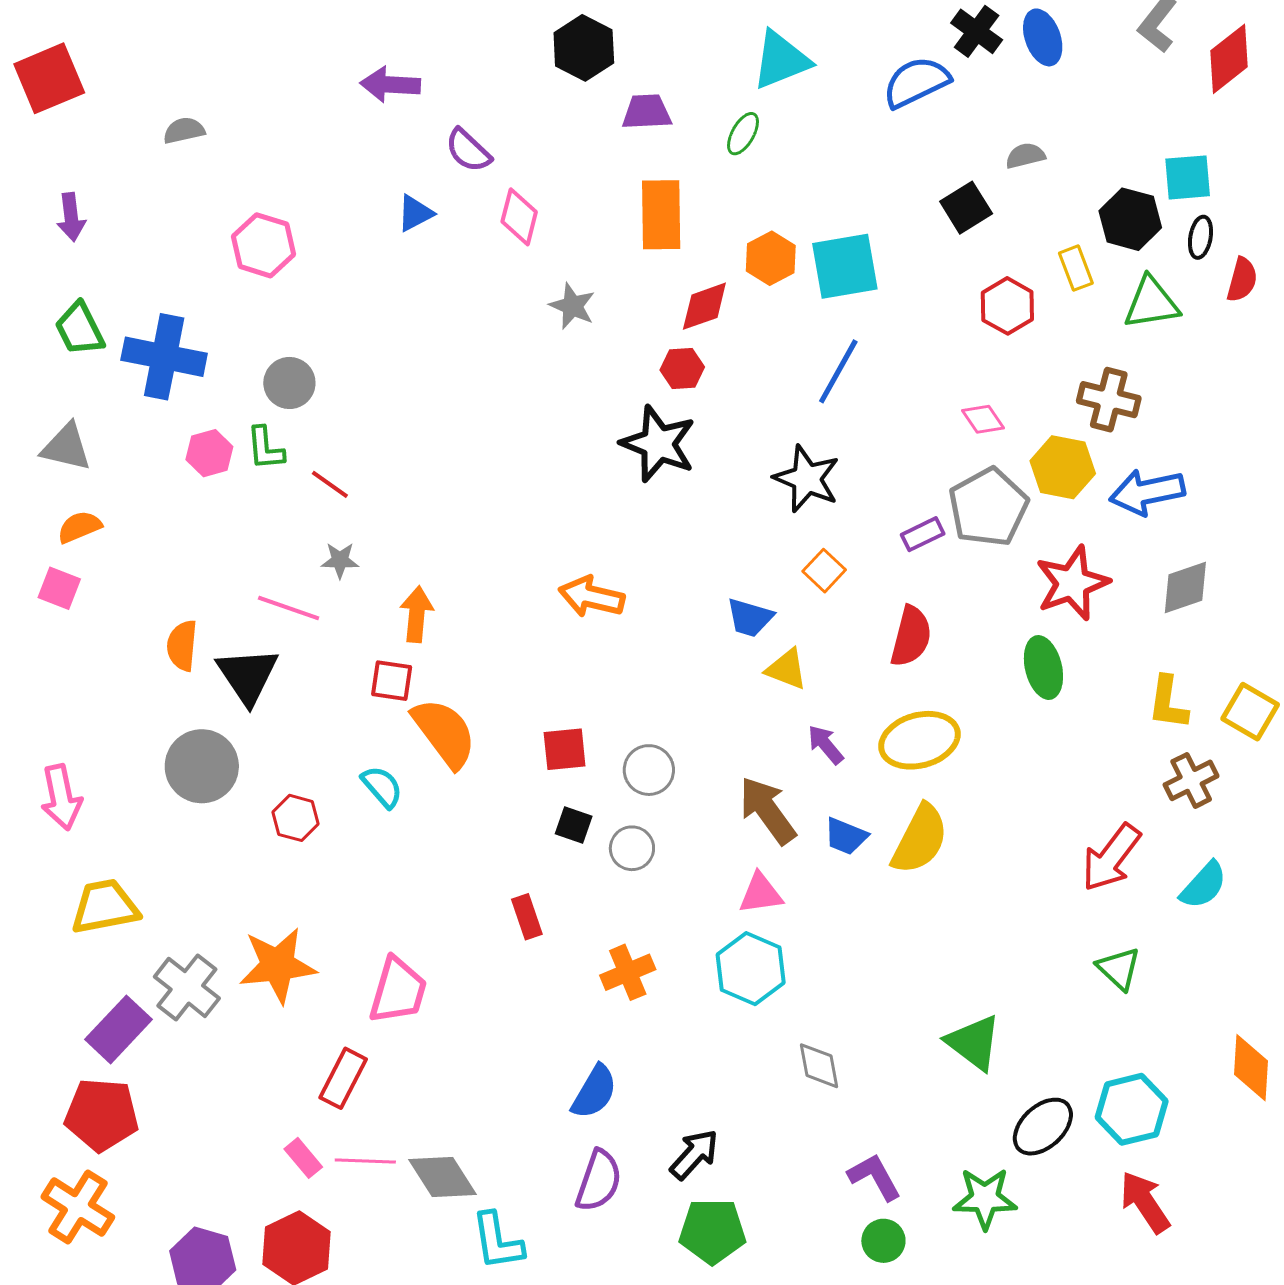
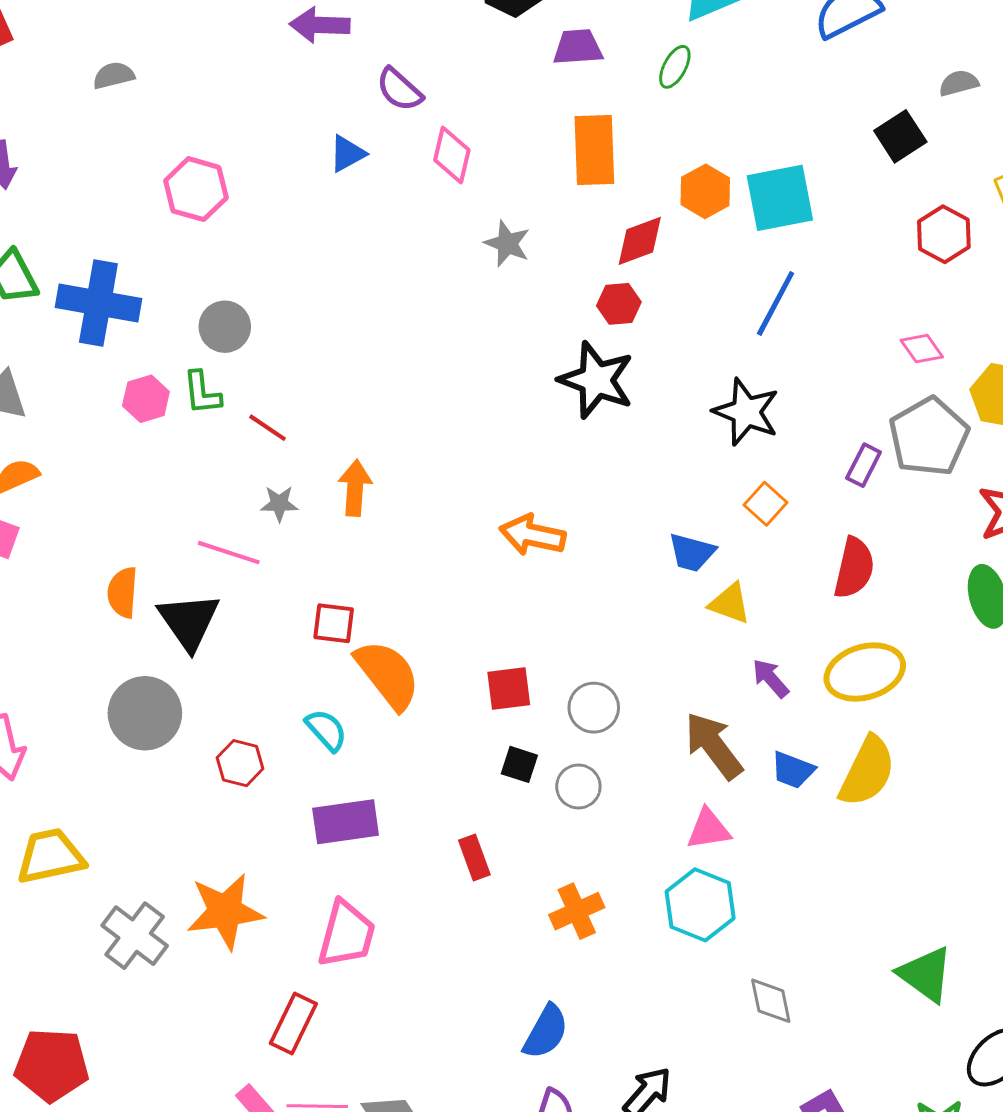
purple rectangle: (923, 534) -> (864, 465), turned -36
orange arrow: (417, 614) -> (355, 488), moved
purple rectangle: (118, 1029) -> (346, 822), moved, turned 40

